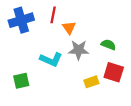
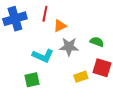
orange triangle: (69, 28) -> (60, 26), turned 40
green square: (21, 81) -> (32, 80), moved

